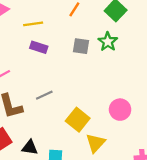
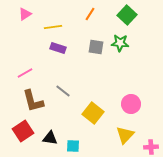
green star: (108, 42) -> (120, 43), turned -30
gray line: (44, 95) -> (63, 91), turned 63
yellow triangle: (96, 143) -> (125, 135), moved

